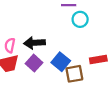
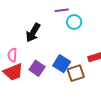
black arrow: (34, 43) -> (33, 33), moved, turned -48

